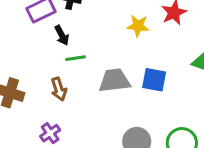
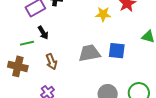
black arrow: (62, 35) -> (43, 33), moved
green line: (76, 58) -> (27, 43), moved

